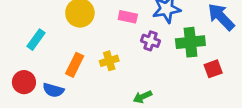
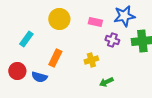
yellow cross: (109, 61) -> (91, 60), moved

